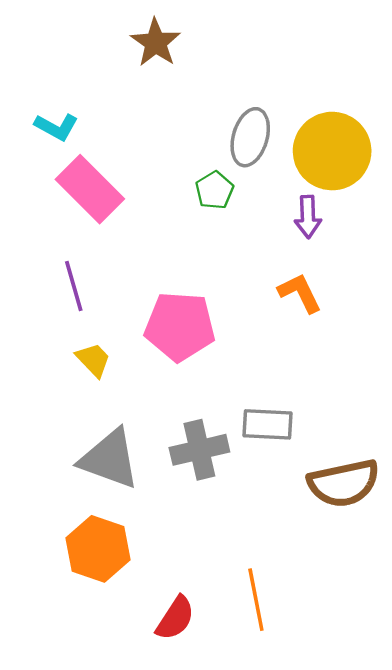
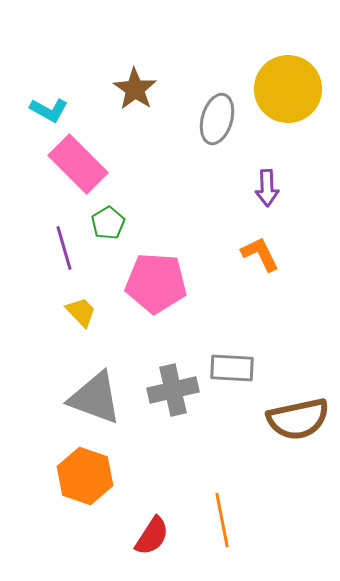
brown star: (156, 43) -> (135, 89), moved
yellow circle: (332, 151) -> (288, 89), moved
green pentagon: (214, 190) -> (108, 223), moved

